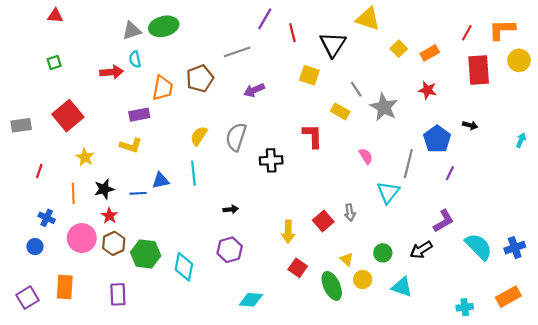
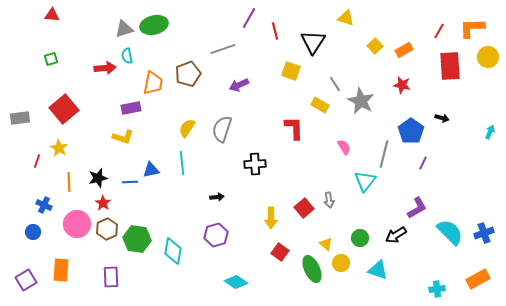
yellow triangle: (368, 19) -> (346, 18), size x0.7
yellow star: (85, 157) -> (59, 148), moved
black cross: (271, 160) -> (255, 164), moved
cyan diamond: (251, 300) -> (236, 282), turned 30

